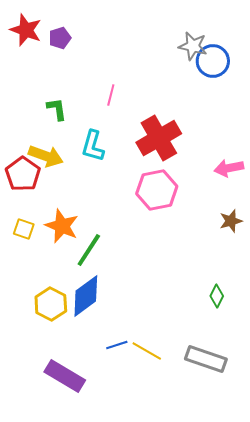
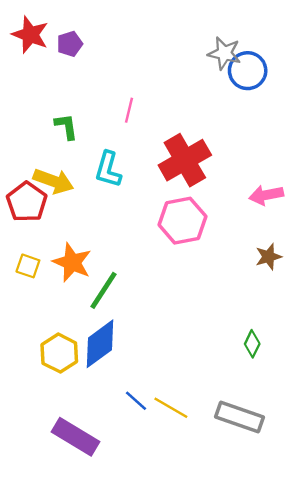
blue line: (117, 345) -> (136, 401), turned 60

